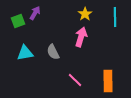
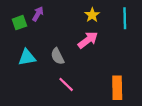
pink arrow: (81, 37) -> (88, 40), turned 36
pink line: (75, 80) -> (66, 84), moved

